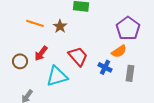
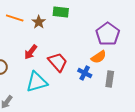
orange line: (35, 23) -> (15, 18), moved
brown star: (60, 26) -> (39, 22), moved
red arrow: (41, 53) -> (31, 52), moved

